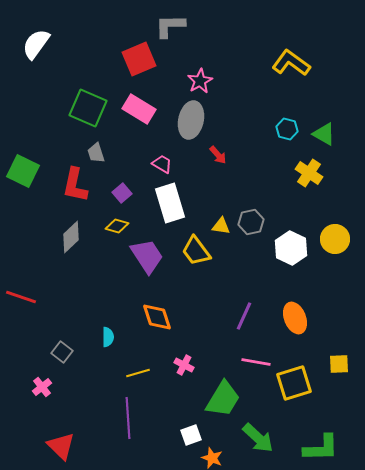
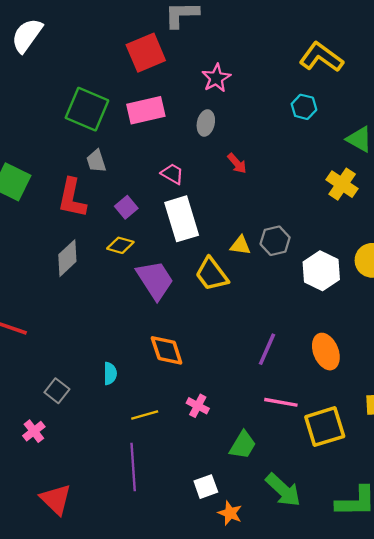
pink rectangle: (139, 109) -> (146, 110), turned -44
gray ellipse: (191, 120) -> (206, 123), size x0.6
cyan hexagon: (287, 129) -> (304, 107), moved
green trapezoid: (223, 399) -> (243, 445), size x0.7

